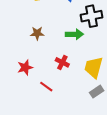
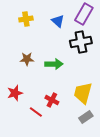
green arrow: (74, 34) -> (54, 64), moved
red cross: (62, 62) -> (52, 100), moved

